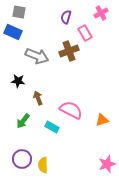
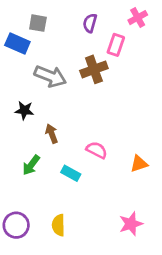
gray square: (19, 12) -> (38, 23), moved
pink rectangle: (85, 33) -> (116, 45), turned 49
pink semicircle: (71, 110) -> (97, 150), size x0.7
purple circle: (22, 159) -> (16, 225), moved
pink star: (107, 164) -> (131, 224), moved

